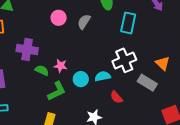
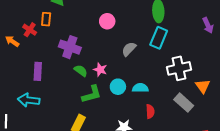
gray semicircle: (84, 22) -> (129, 49), moved
cyan rectangle: (128, 23) -> (159, 38), moved
white cross: (124, 60) -> (179, 68), moved
red semicircle: (116, 97) -> (150, 111), turned -152

